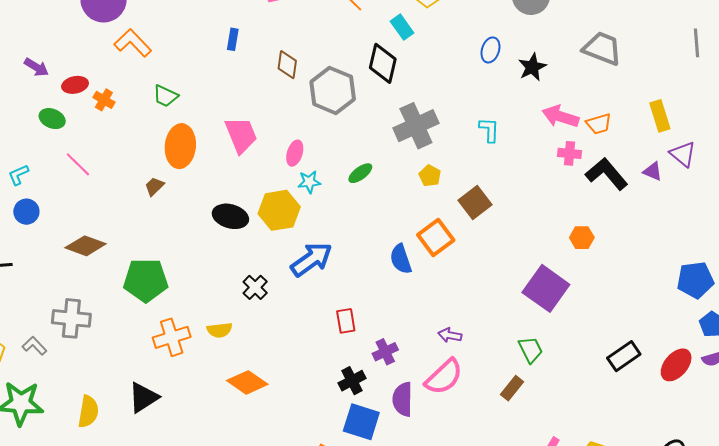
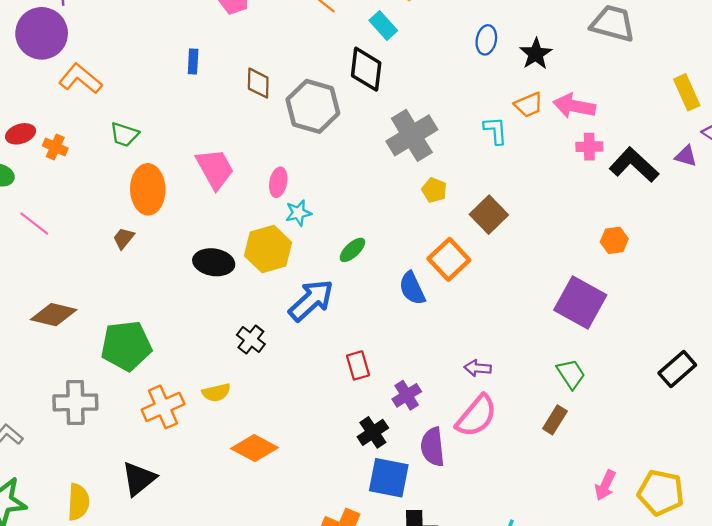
orange trapezoid: (599, 124) -> (529, 105), moved
green ellipse: (360, 173) -> (352, 250), moved
gray cross: (71, 318) -> (75, 402), moved

